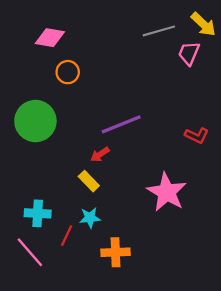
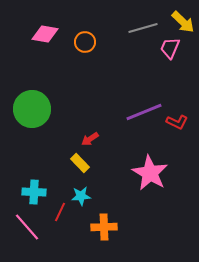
orange circle: (68, 72) -> (85, 42), moved
purple line: (121, 124) -> (144, 112), moved

